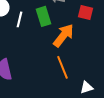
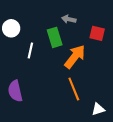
white line: (19, 19) -> (30, 51), moved

